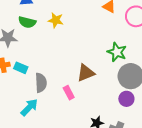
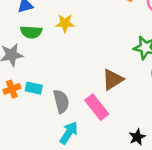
pink rectangle: (69, 93) -> (97, 107), size x1.5
cyan arrow: (29, 107) -> (69, 133), moved

